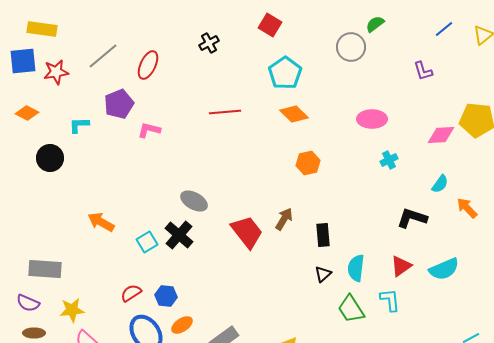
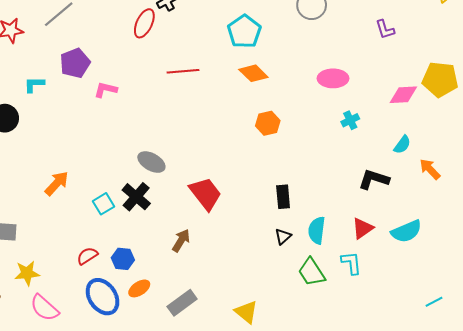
red ellipse: (148, 65) -> (144, 23), moved
brown arrow: (284, 219) -> (181, 241), moved
orange arrow: (101, 222) -> (57, 183), turned 104

